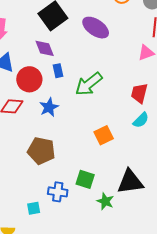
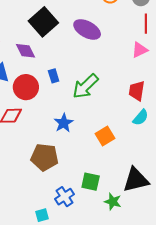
purple diamond: (45, 48) -> (26, 51), moved
blue star: (49, 107) -> (64, 123), moved
blue cross: (58, 192) -> (65, 197), turned -36

